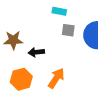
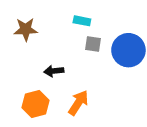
brown star: (13, 40) -> (26, 29), moved

